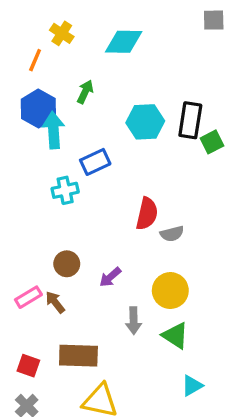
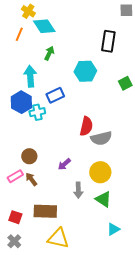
yellow cross: (62, 33) -> (28, 11), moved
cyan diamond: (124, 42) -> (44, 26), moved, turned 55
blue hexagon: (38, 109) -> (21, 102), moved
black rectangle: (190, 120) -> (108, 41), moved
gray semicircle: (172, 234) -> (101, 138), size x1.5
brown circle: (67, 264) -> (29, 156), moved

